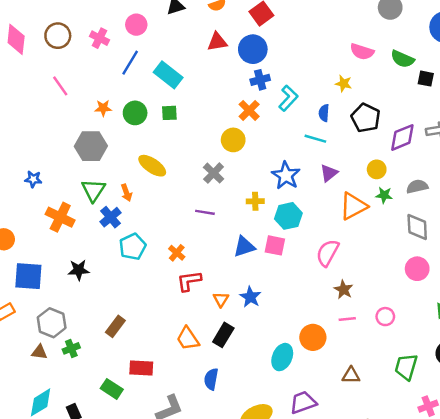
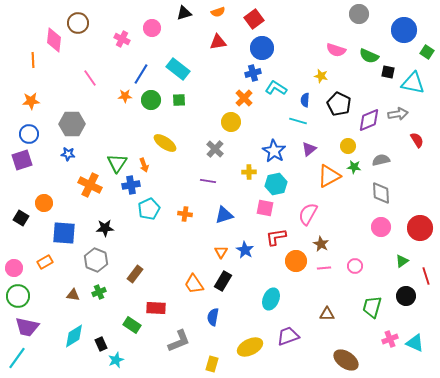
brown circle: (58, 36) -> (78, 23), moved
blue circle: (253, 49) -> (262, 48), moved
blue line: (130, 63) -> (141, 74), moved
cyan L-shape: (288, 98) -> (276, 88), turned -100
gray hexagon: (91, 146) -> (72, 124), moved
blue cross: (111, 217) -> (131, 185), turned 30
blue triangle: (244, 247) -> (224, 215), moved
orange cross: (177, 253) -> (185, 214), turned -32
red L-shape: (189, 281) -> (276, 237), moved
gray hexagon: (52, 323) -> (96, 260), moved
orange circle: (313, 337) -> (296, 261), moved

